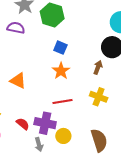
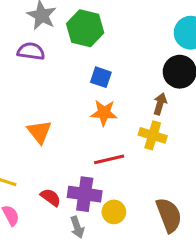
orange star: (61, 71) -> (104, 113), turned -30
orange triangle: (18, 81) -> (39, 132), turned 30
yellow cross: (99, 97) -> (153, 135), moved

